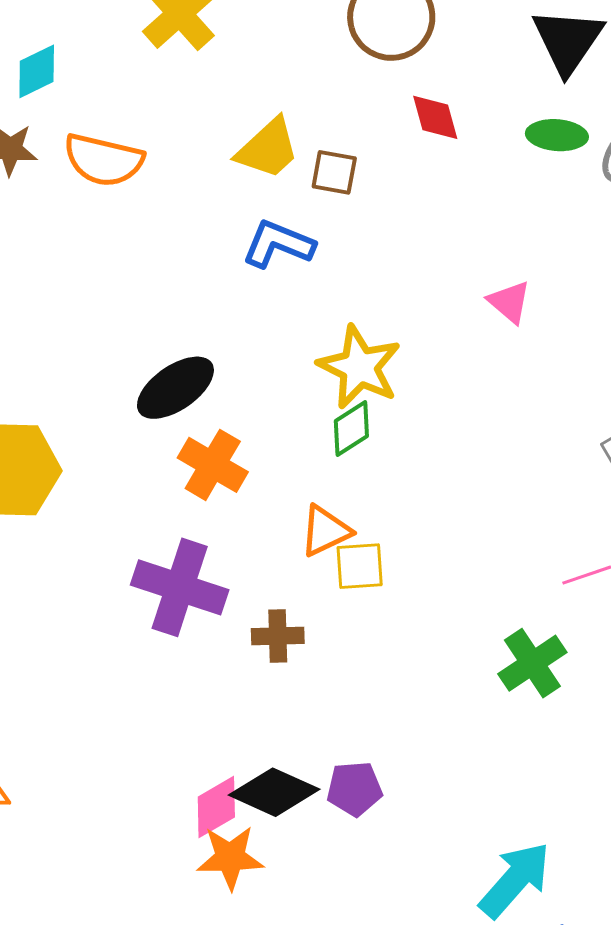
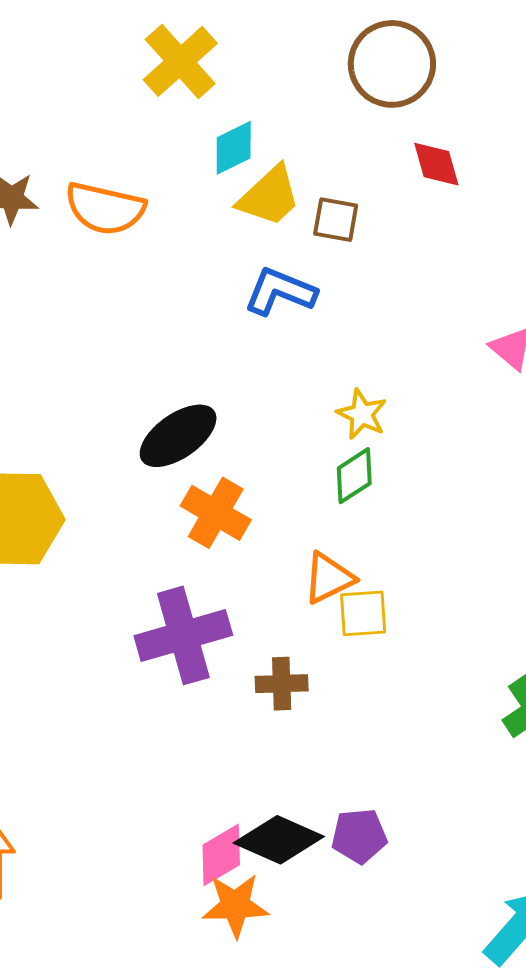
cyan diamond: (37, 71) -> (234, 148), moved
yellow star: (359, 367) -> (362, 414), size x0.6
purple cross: (180, 587) -> (183, 635), turned -34

